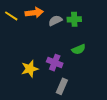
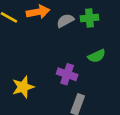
yellow star: (30, 69) -> (23, 87), moved

